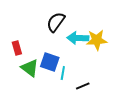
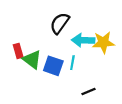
green triangle: (30, 68) -> (32, 59), moved
cyan line: (63, 73) -> (72, 63), moved

